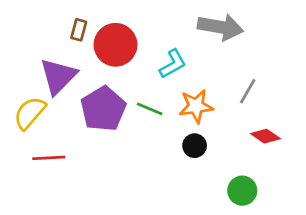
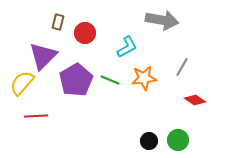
red circle: (116, 45) -> (85, 33), size x0.7
black circle: (195, 146) -> (149, 141), moved

